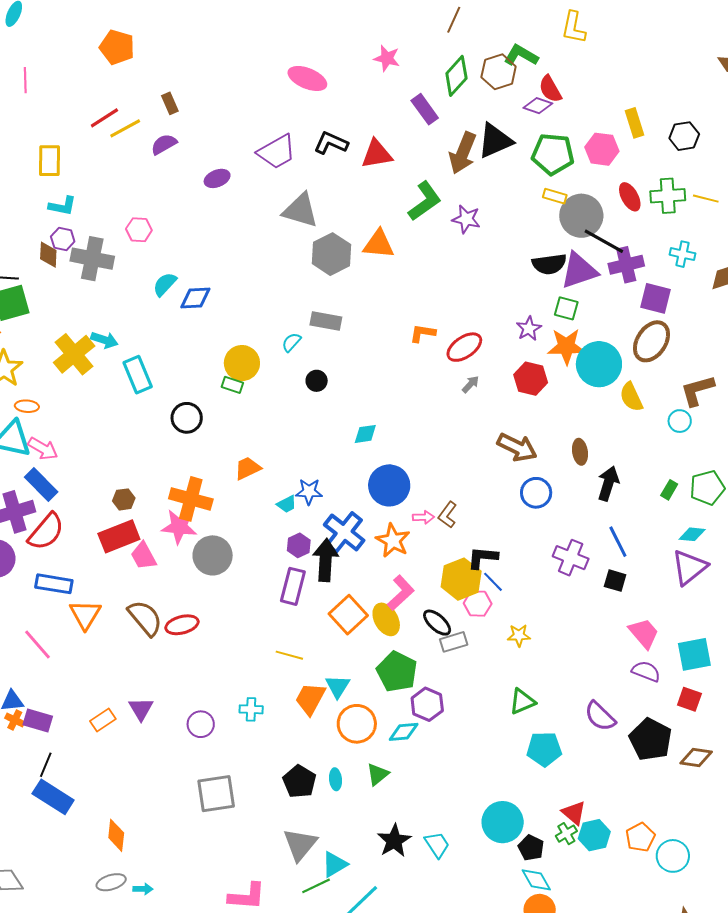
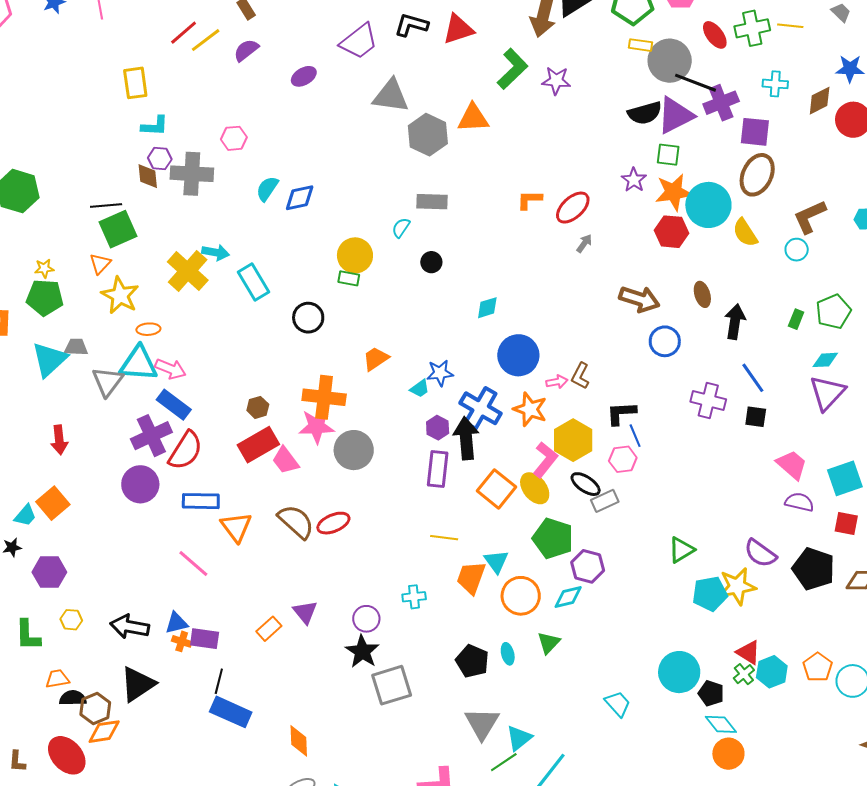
red hexagon: (531, 379) -> (671, 232), moved
yellow hexagon: (461, 579) -> (573, 440), moved
blue line: (493, 582) -> (635, 436), turned 30
yellow star: (519, 635) -> (737, 586), moved, size x1.6
black star: (394, 841) -> (362, 651), moved

